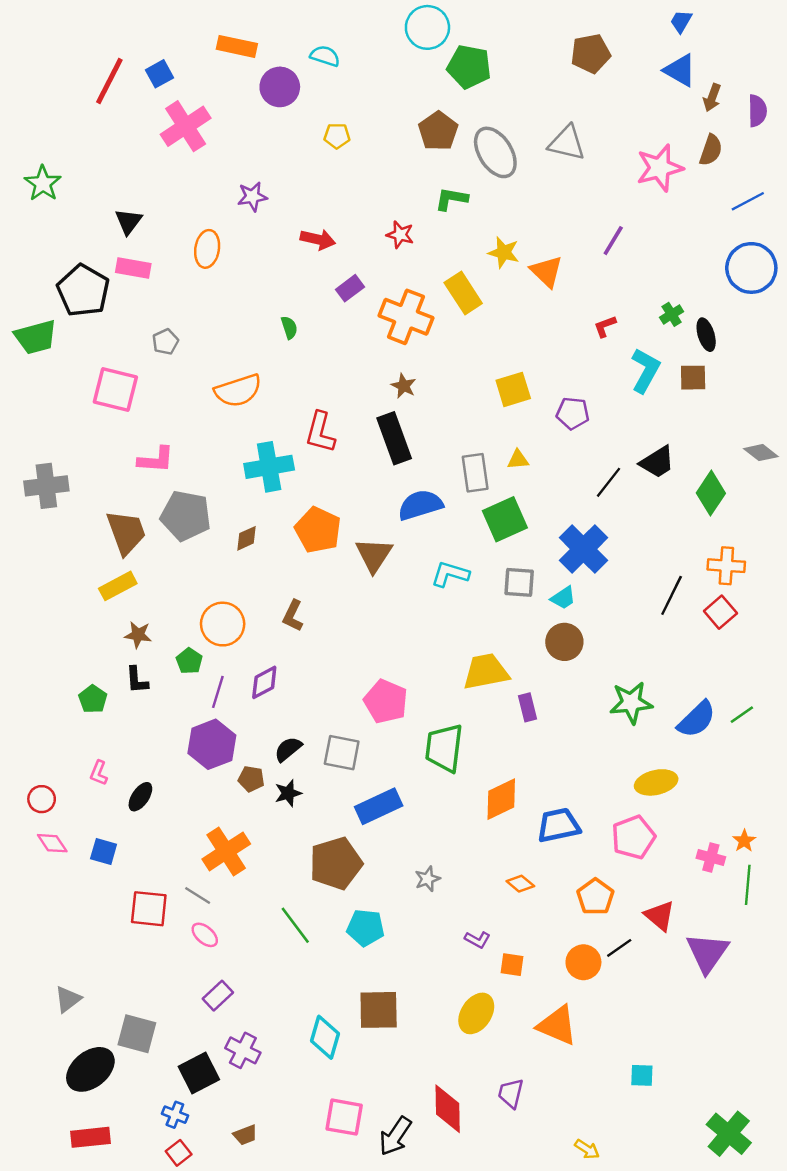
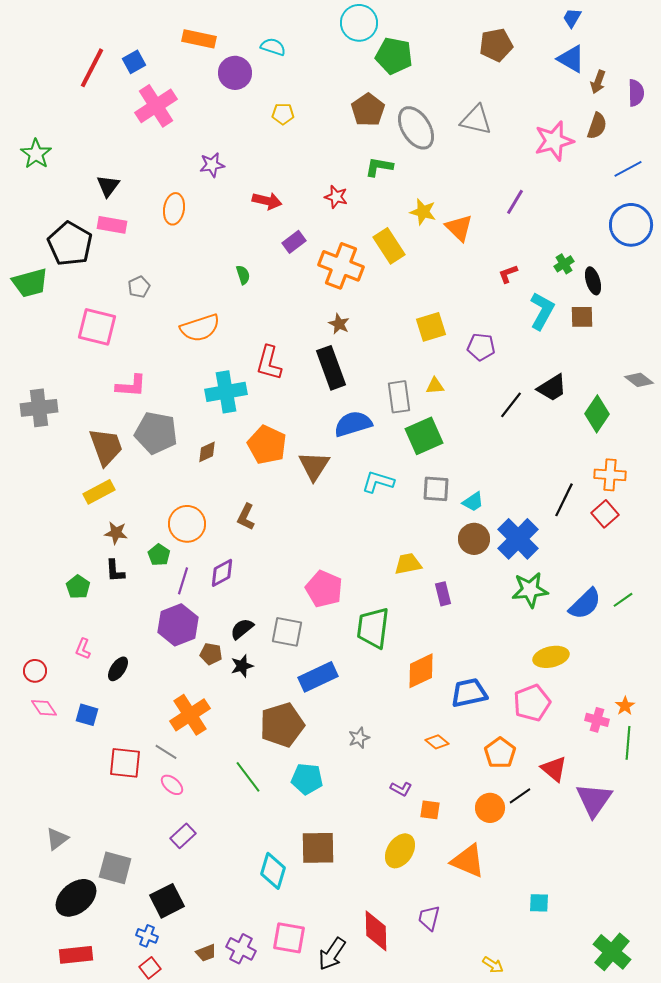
blue cross: (583, 549) -> (518, 539), moved
yellow trapezoid: (486, 672) -> (408, 564), size x0.7
purple cross: (243, 1050) -> (241, 949), moved

